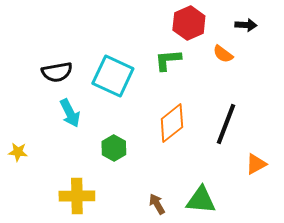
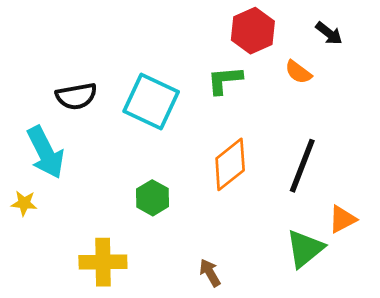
black arrow: (246, 25) -> (329, 33), turned 35
cyan arrow: (70, 113) -> (45, 152), moved, size x1.4
green triangle: (201, 200) -> (305, 249), moved, turned -44

